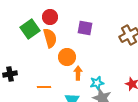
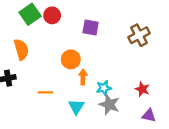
green square: (30, 29) -> (30, 14), moved
orange semicircle: (50, 38) -> (21, 49), moved

